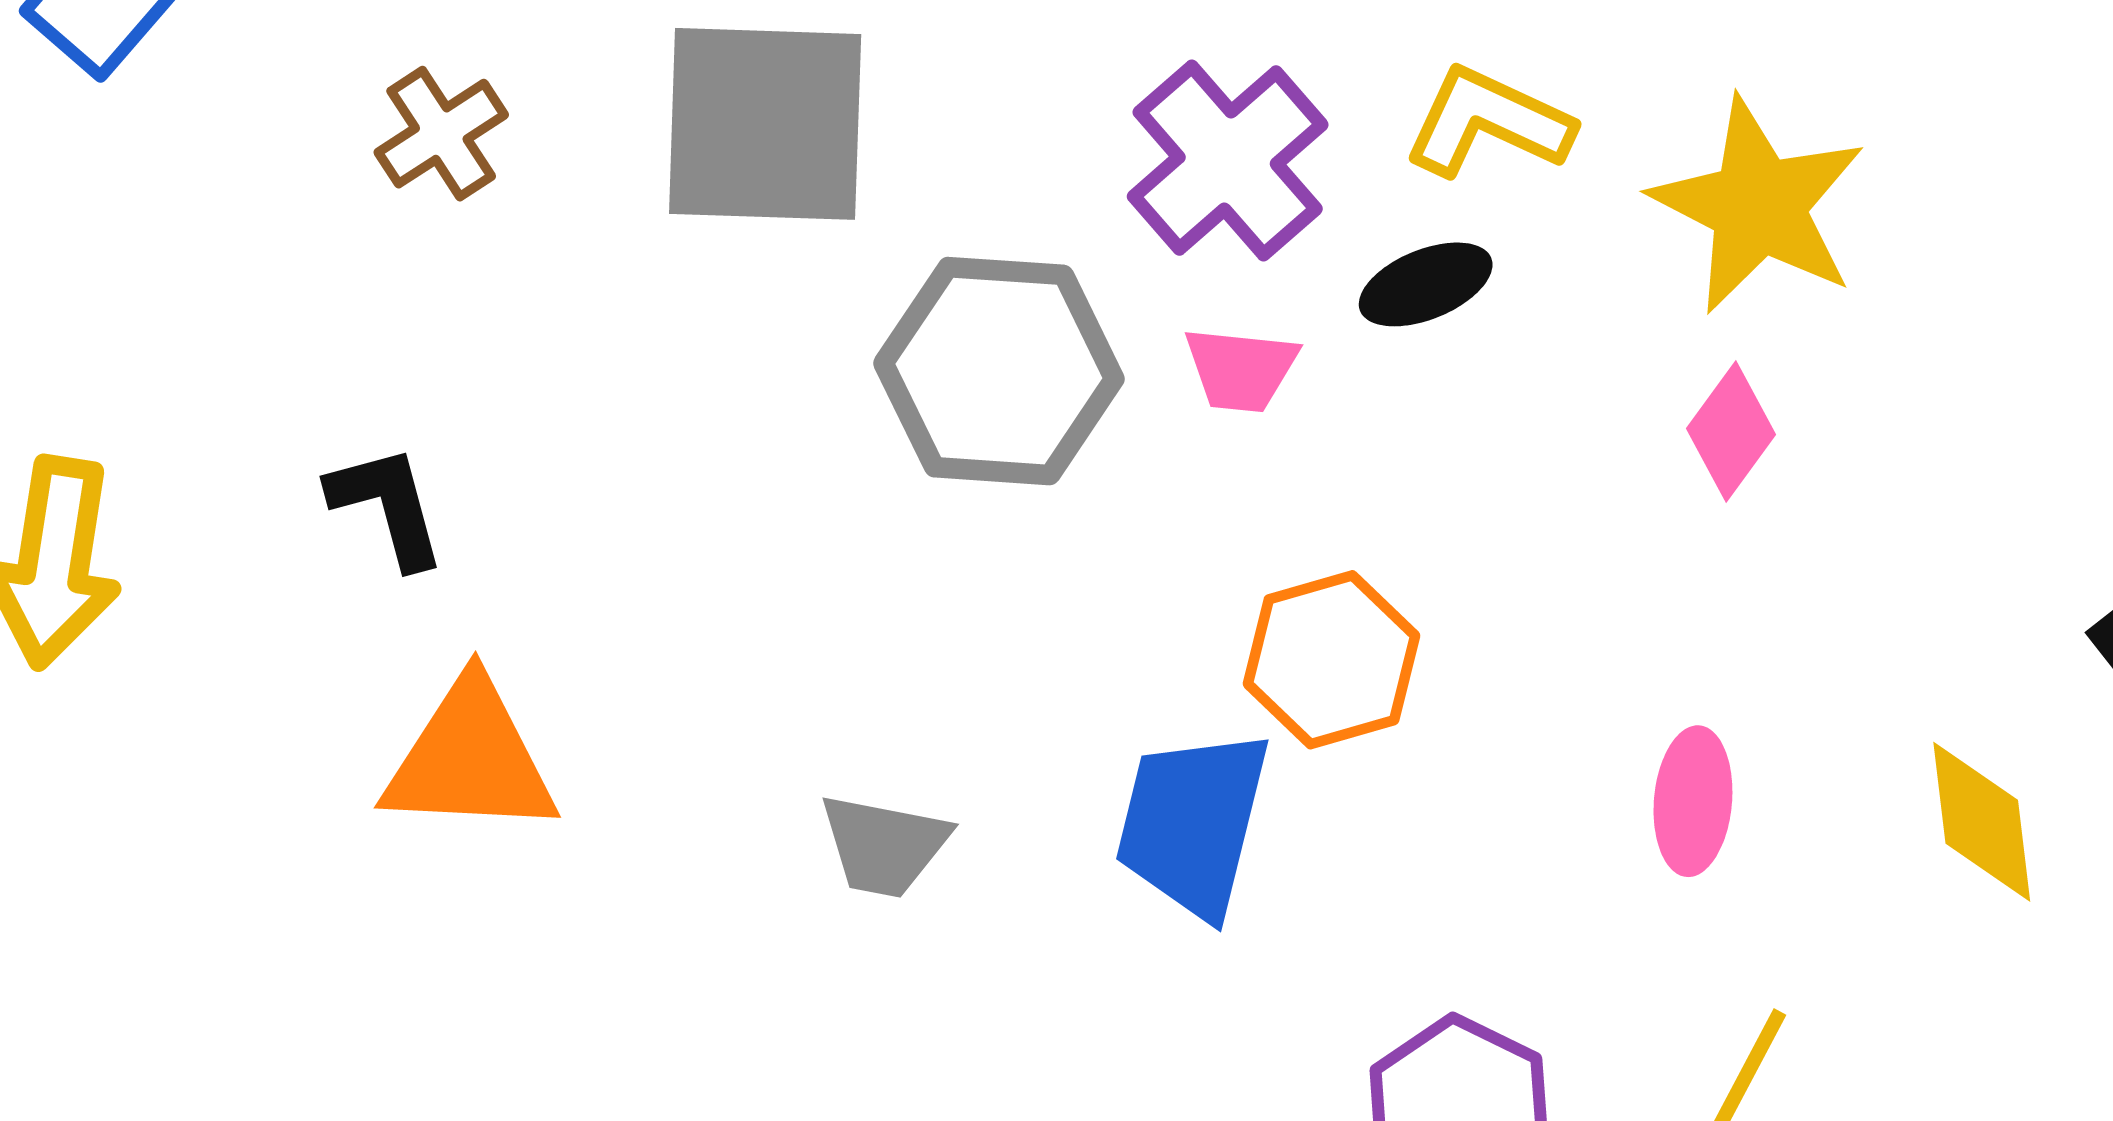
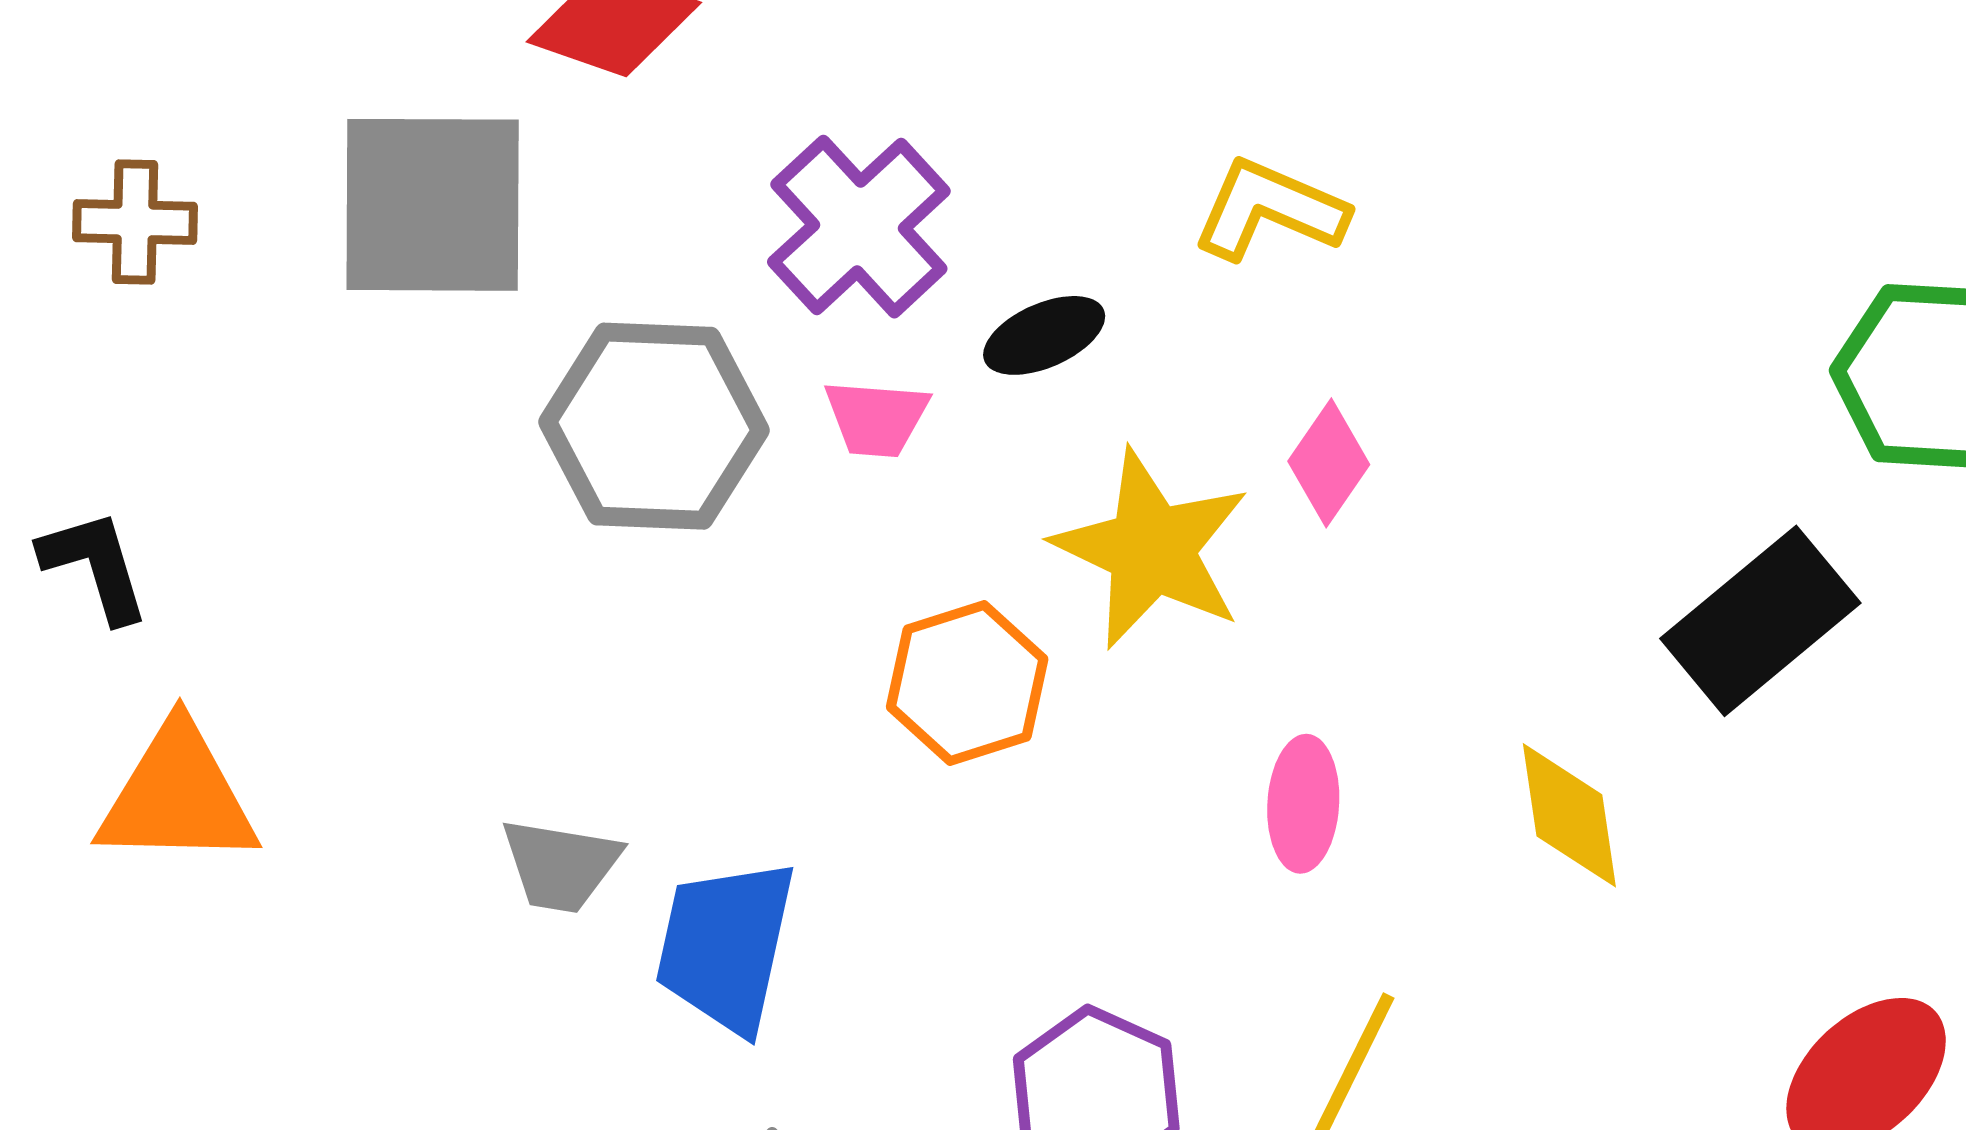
yellow L-shape: (1488, 122) -> (1270, 210), moved
brown cross: (441, 134) -> (135, 222), turned 36
yellow star: (1758, 206) -> (1151, 549), moved
blue trapezoid: (1193, 823) -> (726, 946), moved

